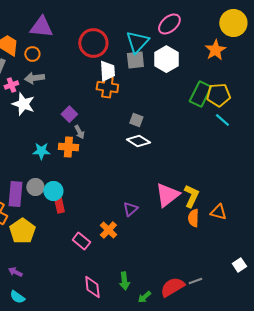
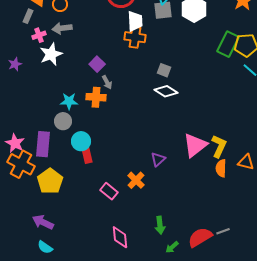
white star: (23, 104) -> (51, 54), turned 30
gray circle: (35, 187) -> (63, 121), moved
purple arrow: (15, 272) -> (43, 222), size x1.5
green arrow: (124, 281) -> (160, 225), moved

